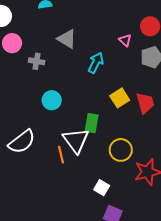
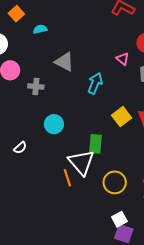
white semicircle: (22, 142) -> (20, 148), moved, size x0.5
yellow circle: (121, 150) -> (115, 182), moved
white square: (102, 188) -> (119, 219), moved, turned 35

